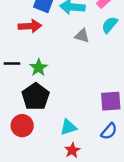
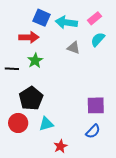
green star: (39, 68) -> (35, 60), moved
cyan triangle: (68, 127) -> (46, 124), moved

